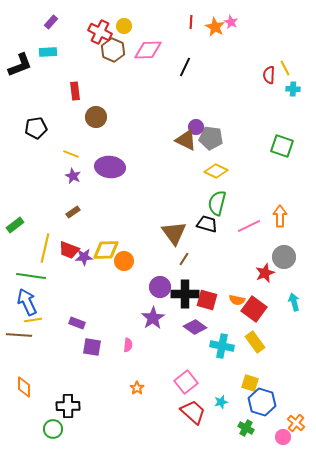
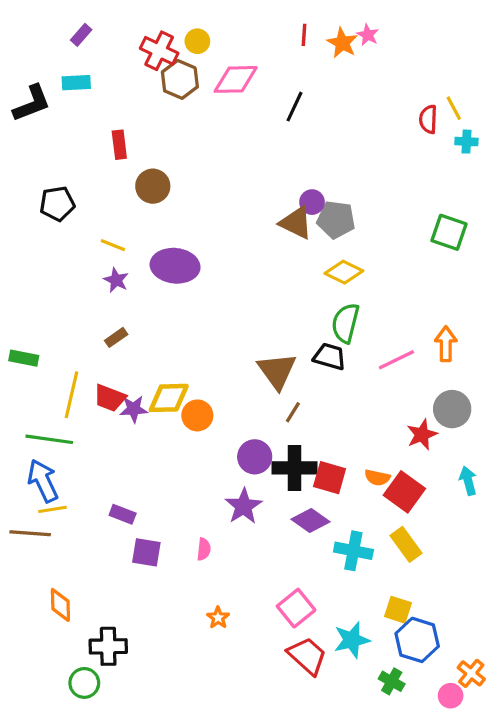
green rectangle: (15, 225) -> (24, 358), turned 48
orange diamond: (24, 387) -> (60, 605), moved
cyan star: (221, 402) -> (352, 640), size x1.6

